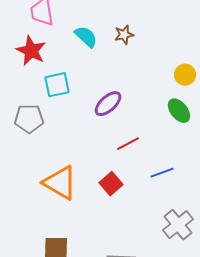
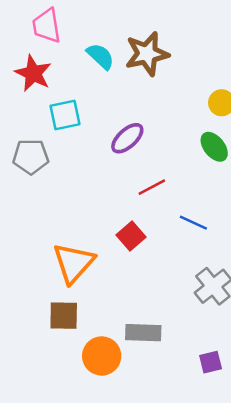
brown star: (124, 35) -> (147, 54), size x1.8
blue line: (162, 173) -> (193, 223), turned 45
orange triangle: (60, 183) -> (74, 263), moved, turned 42

